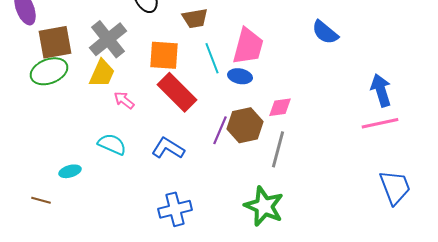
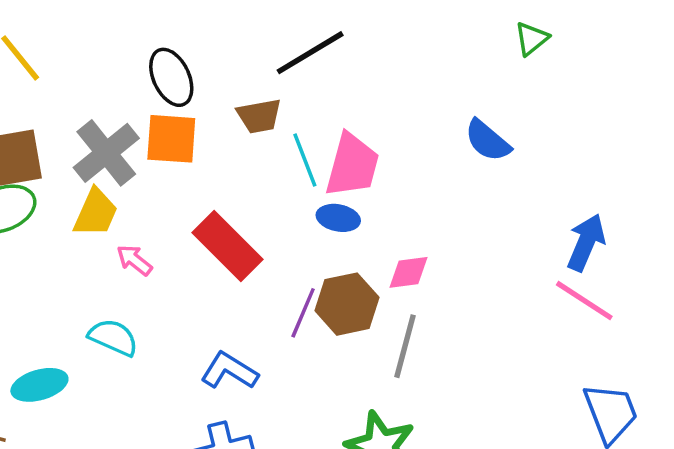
orange square: (164, 55) -> (171, 139), moved
cyan line: (212, 58) -> (305, 160), moved
blue arrow: (381, 90) -> (586, 243), turned 40
pink line: (380, 123) -> (584, 301), turned 45
blue L-shape: (168, 148) -> (229, 371), moved
cyan ellipse: (70, 171) -> (39, 385), size x1.4

